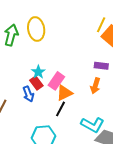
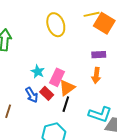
yellow line: (101, 25) -> (92, 14), turned 63
yellow ellipse: (36, 29) -> (56, 25), moved
red rectangle: (36, 83) -> (47, 93), moved

